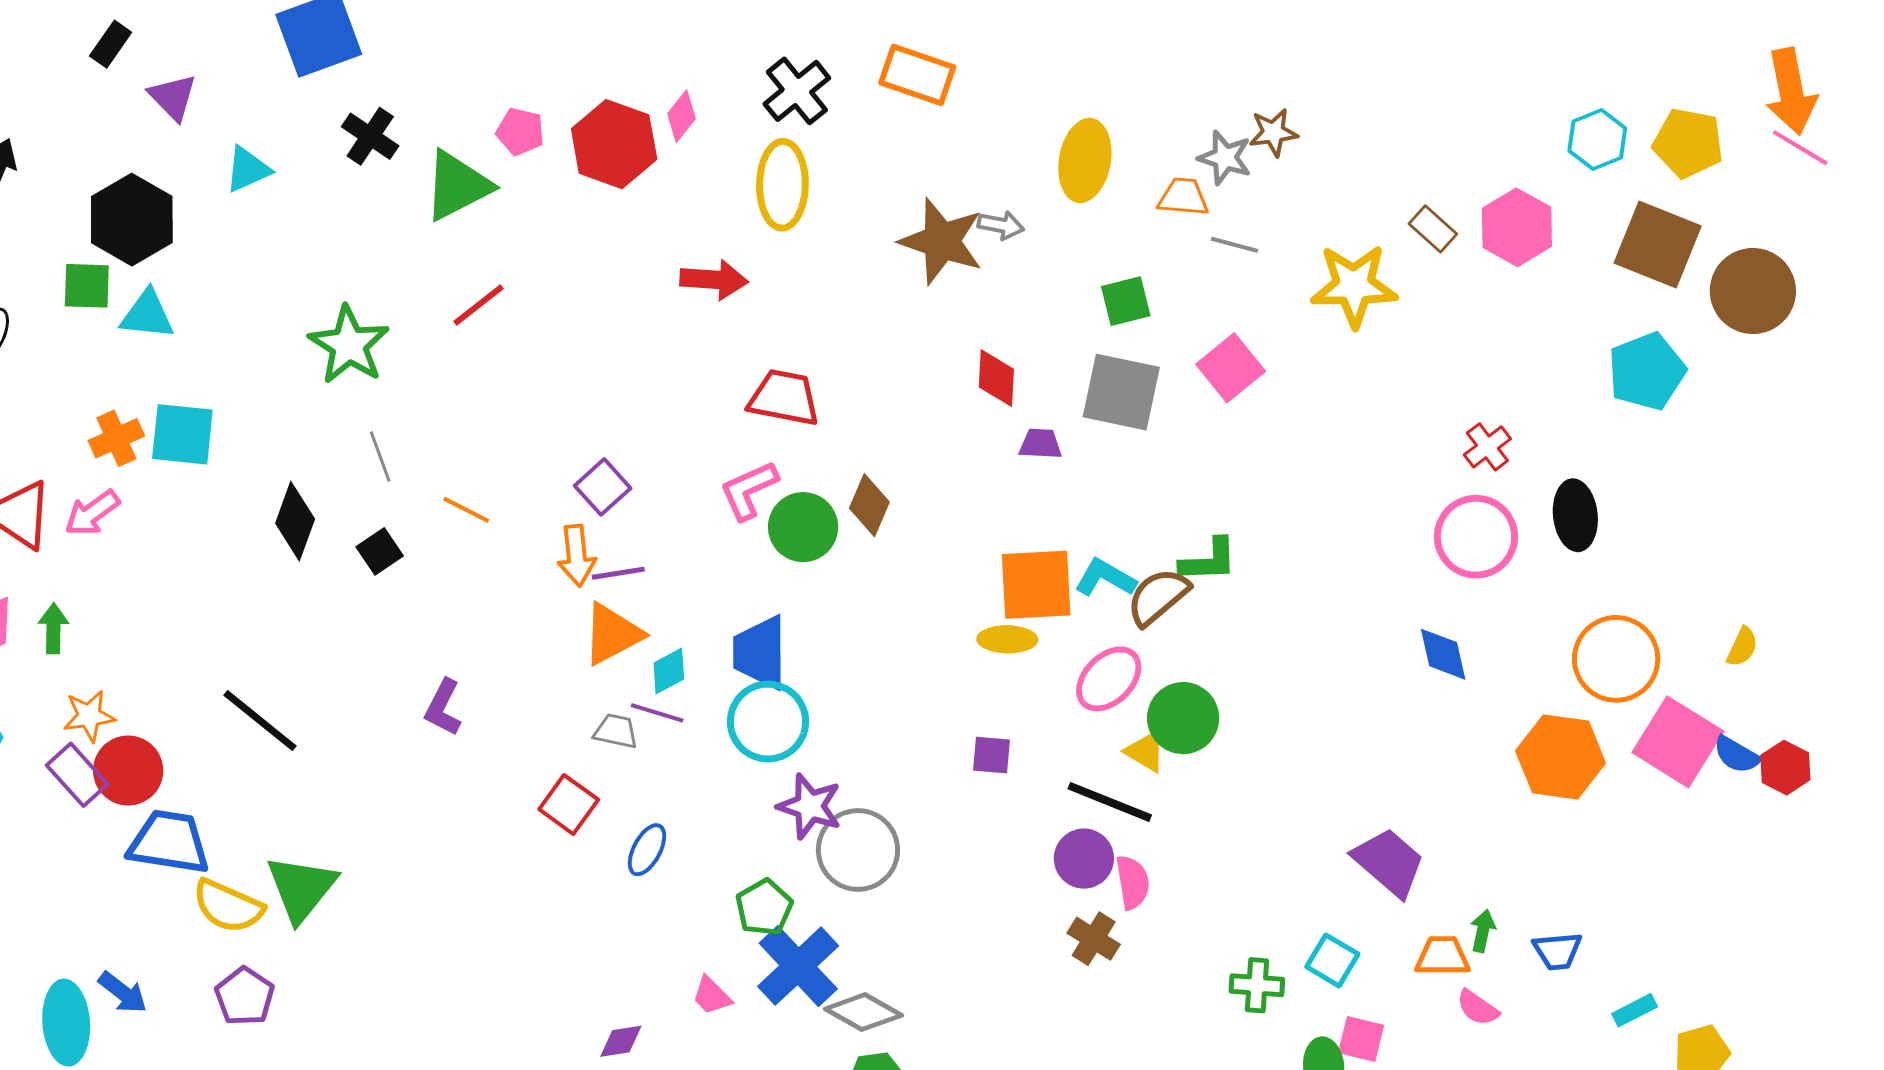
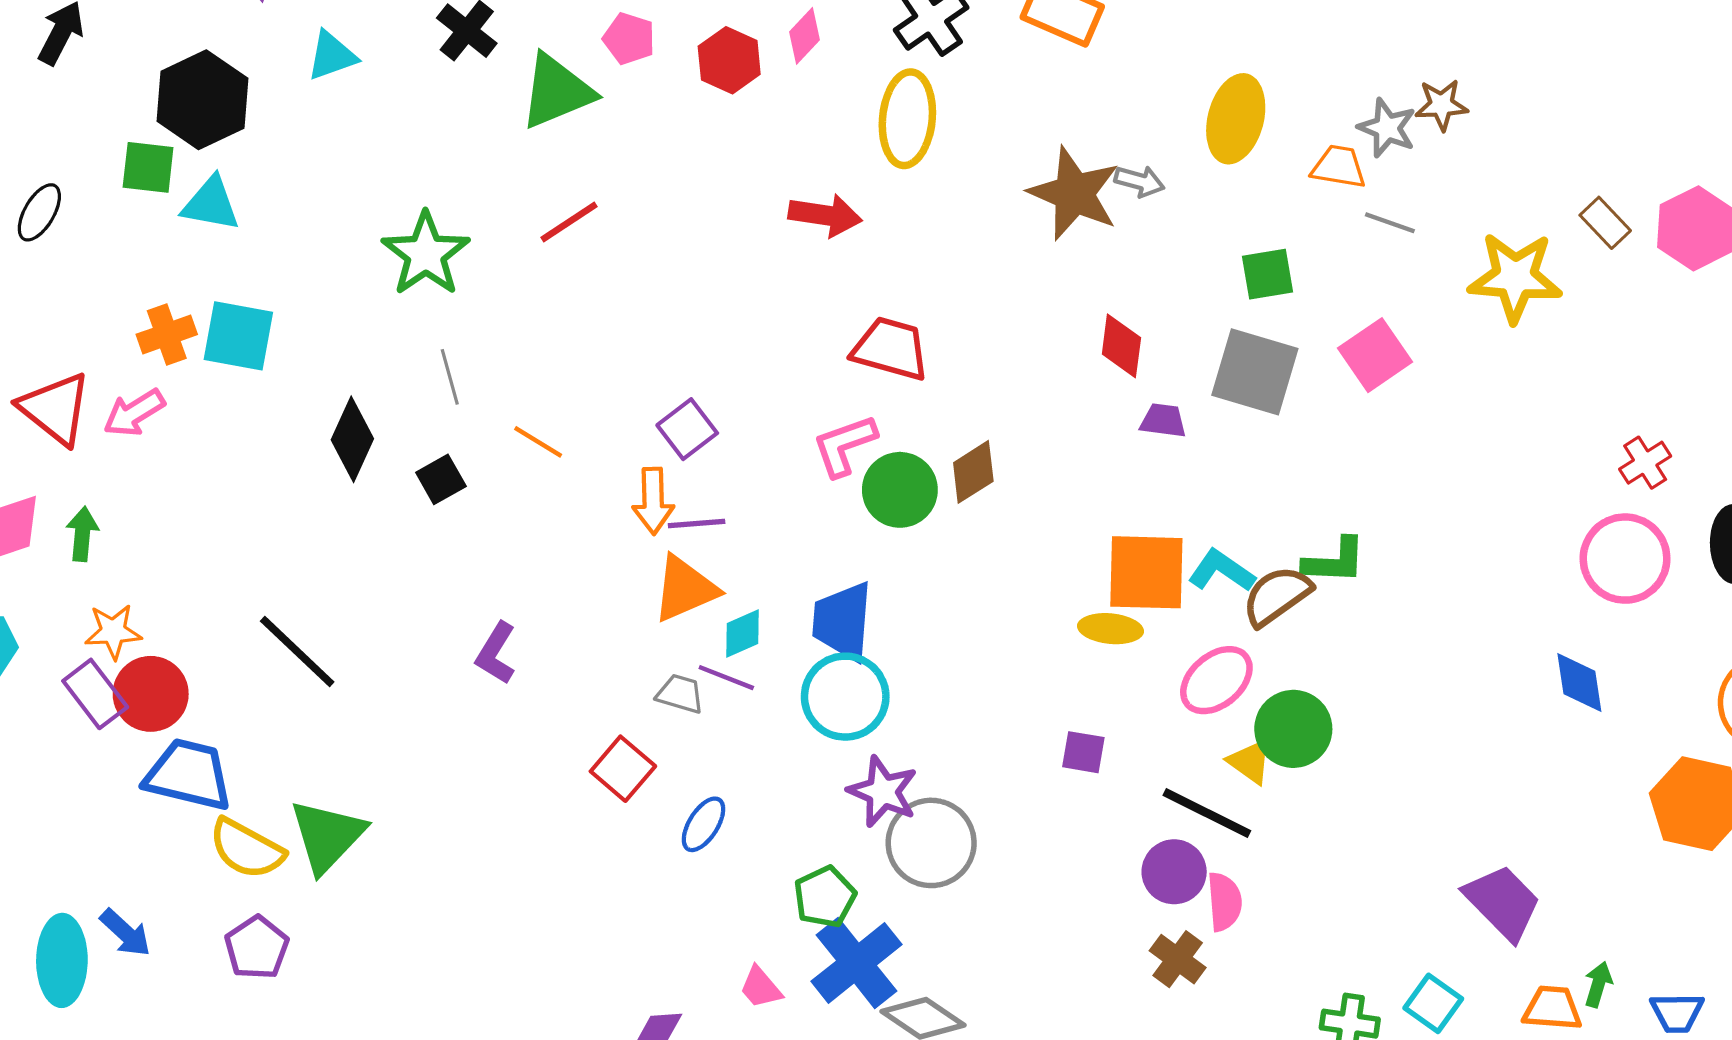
red hexagon: (614, 144) -> (729, 60), size x0.7
brown diamond: (869, 505) -> (973, 472), turned 30

